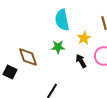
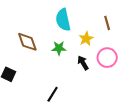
brown diamond: (28, 57) -> (27, 42), moved

